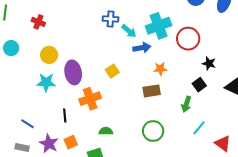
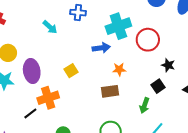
blue cross: (111, 19) -> (78, 13), moved
cyan arrow: (129, 31) -> (50, 27), moved
black line: (65, 116) -> (30, 113), moved, turned 56

